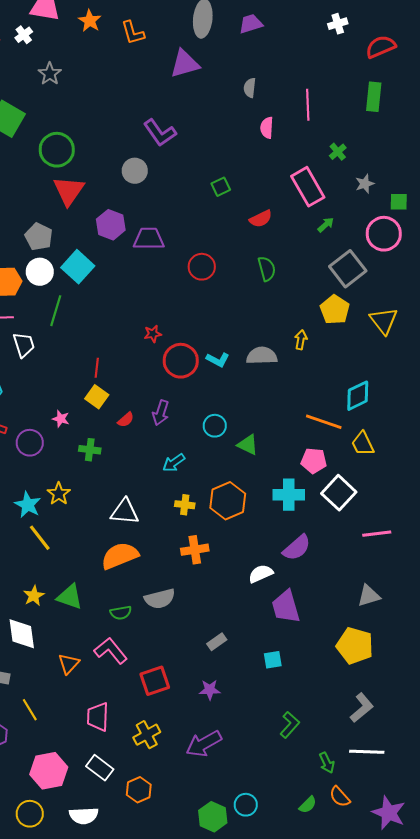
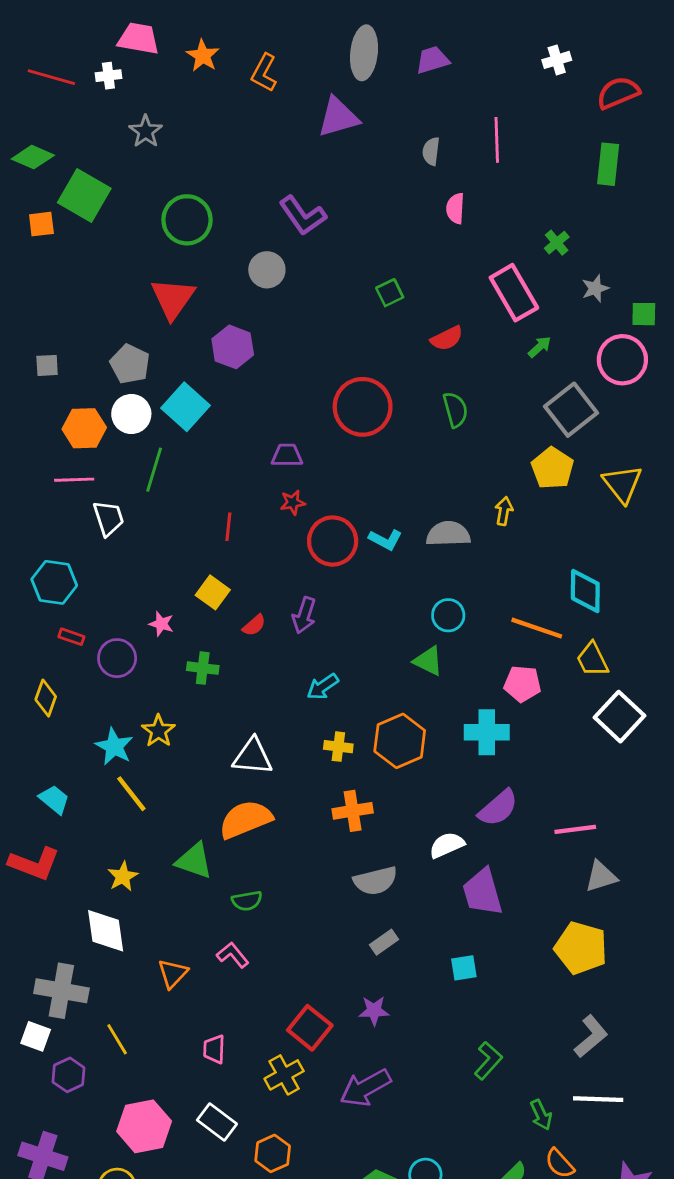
orange L-shape: (133, 33) -> (264, 73), turned 44
white cross: (24, 35) -> (108, 76), turned 30
pink line: (308, 105) -> (497, 140), moved
green circle: (57, 150) -> (187, 220), moved
purple trapezoid: (149, 239) -> (287, 455), moved, size x0.7
red circle: (202, 267) -> (363, 407), size x1.5
red line: (97, 368) -> (228, 527), moved
cyan diamond: (358, 396) -> (585, 591), turned -64
cyan circle: (215, 426) -> (448, 615), moved
white square: (339, 493) -> (620, 717), moved
pink line: (377, 534) -> (575, 829), moved
green triangle: (70, 597) -> (194, 861), moved
gray semicircle: (160, 599) -> (375, 881), moved
pink L-shape: (111, 651) -> (233, 955), size x0.7
red square: (155, 681) -> (310, 1028), moved, turned -32
pink trapezoid: (98, 717) -> (214, 1049), size x0.7

